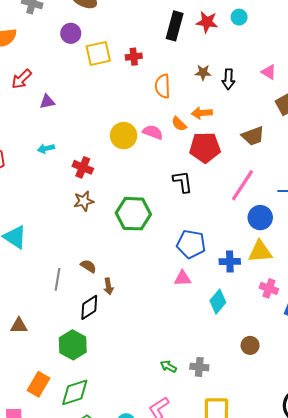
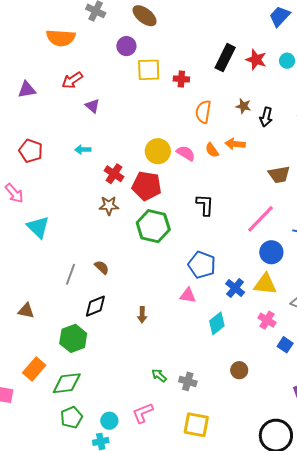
purple triangle: (47, 102) -> (92, 106), turned 42
red pentagon: (205, 148) -> (147, 186), moved
blue cross: (230, 261) -> (235, 288), turned 30
brown arrow: (108, 286) -> (142, 315), moved

